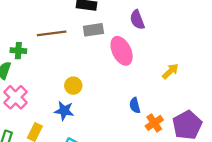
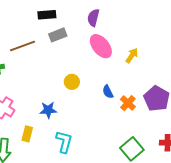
purple semicircle: (137, 20) -> (93, 18), turned 48
pink ellipse: (122, 51) -> (101, 46), moved
yellow circle: (73, 86) -> (72, 82), moved

